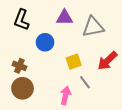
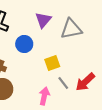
purple triangle: (64, 18) -> (43, 20), turned -48
red arrow: (107, 61) -> (85, 82), moved

